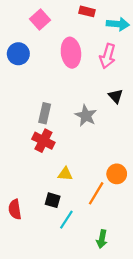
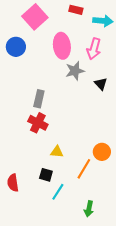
pink square: (40, 19) -> (35, 17), size x1.4
gray star: (86, 116) -> (75, 71), moved, turned 30

